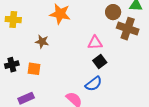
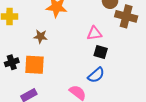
black square: (100, 62) -> (101, 52), turned -32
orange square: (34, 69) -> (35, 65), size x1.5

